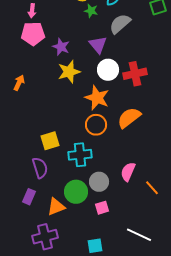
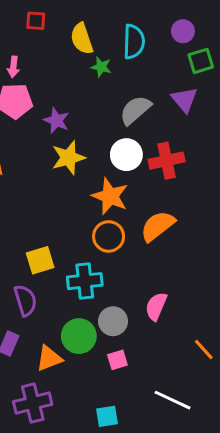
gray semicircle: (120, 24) -> (135, 110), moved
purple triangle: (98, 45) -> (184, 100), moved
orange line: (152, 188) -> (204, 349), moved

